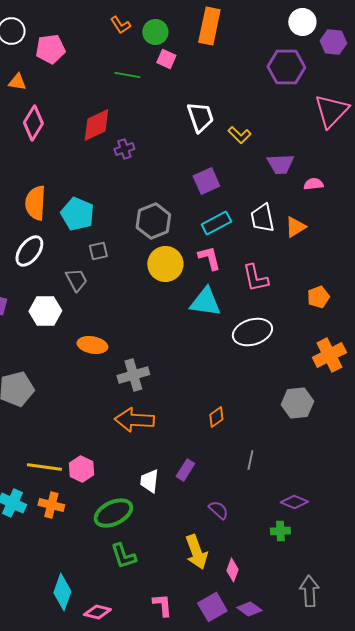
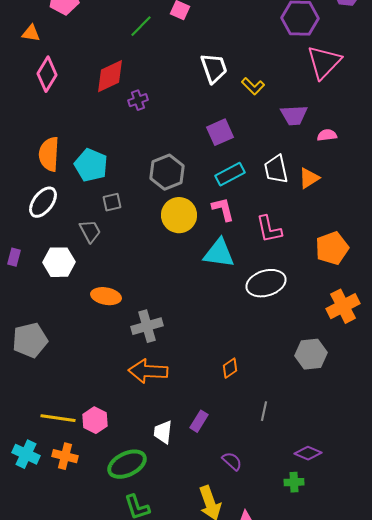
green line: (127, 75) -> (141, 26), turned -55
pink triangle: (331, 111) -> (324, 62), moved
orange pentagon: (318, 297) -> (332, 248), size x1.5

